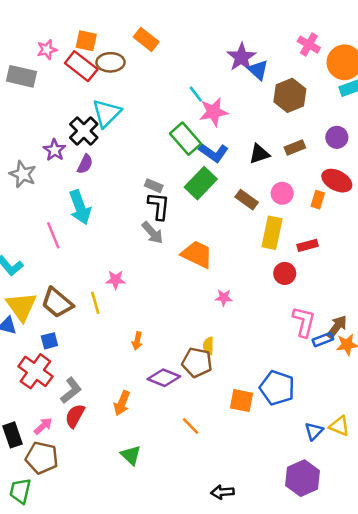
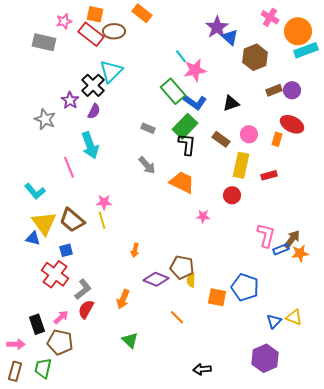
brown rectangle: (295, 148) -> (274, 90), moved
black L-shape: (159, 206) -> (187, 144), moved
red circle: (285, 273) -> (232, 195), moved
pink star: (116, 280) -> (104, 202), moved
yellow semicircle: (208, 346) -> (191, 280), moved

